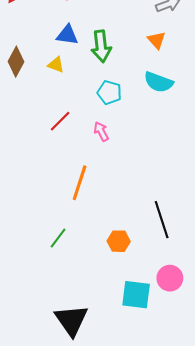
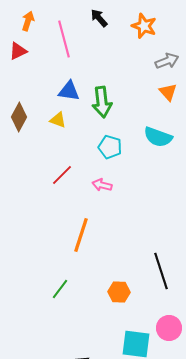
orange triangle: (157, 40) -> (168, 92), moved
pink arrow: (101, 131) -> (102, 185), turned -48

